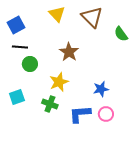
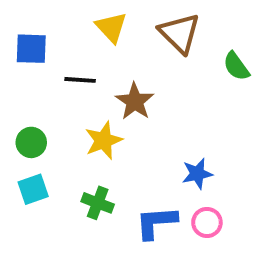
blue square: (16, 25) -> (31, 49), turned 30
black line: (20, 47) -> (80, 80), moved
green circle: (30, 64) -> (31, 142), moved
yellow star: (59, 82) -> (103, 140), moved

